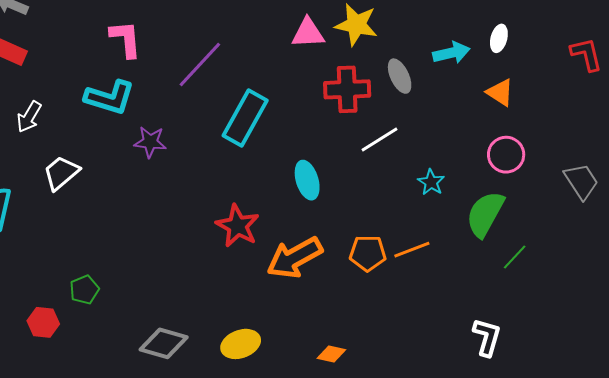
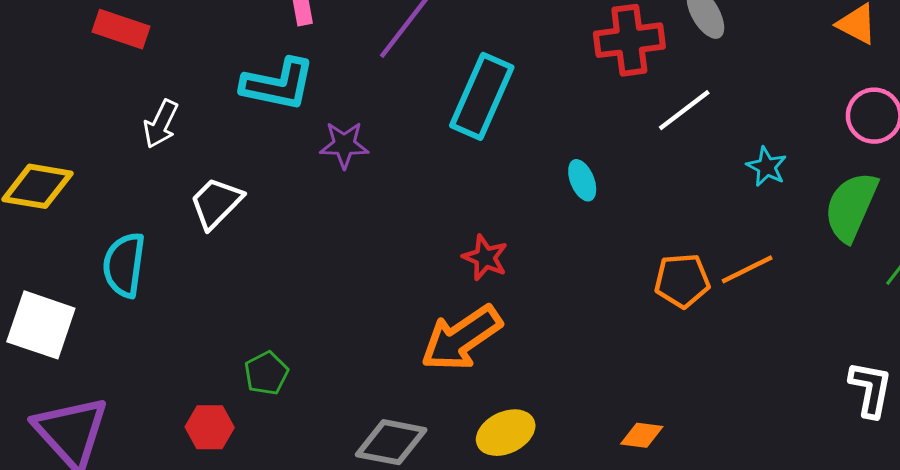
cyan ellipse: (307, 180) -> (582, 180), size x0.7
red star: (238, 226) -> (485, 258), size x0.7
orange arrow: (295, 258) -> (461, 338), moved

